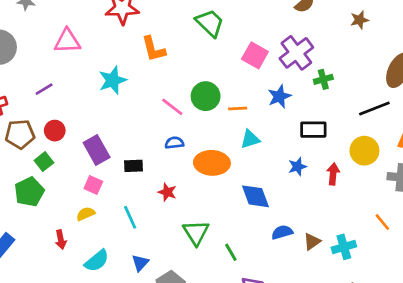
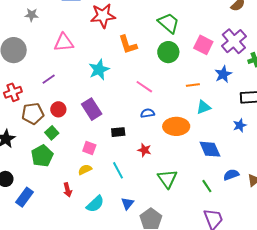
green circle: (206, 96) -> (168, 52), moved
purple rectangle: (97, 150) -> (92, 109), moved
green line: (231, 252) -> (207, 186), moved

